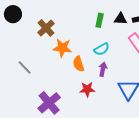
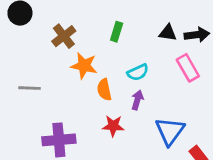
green rectangle: (100, 20) -> (117, 32), moved
gray line: (25, 67) -> (29, 88), turned -49
purple cross: (49, 103) -> (59, 140), turned 30

